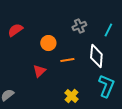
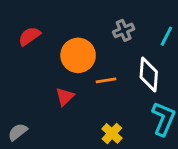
orange circle: (48, 43) -> (78, 55), size x1.5

